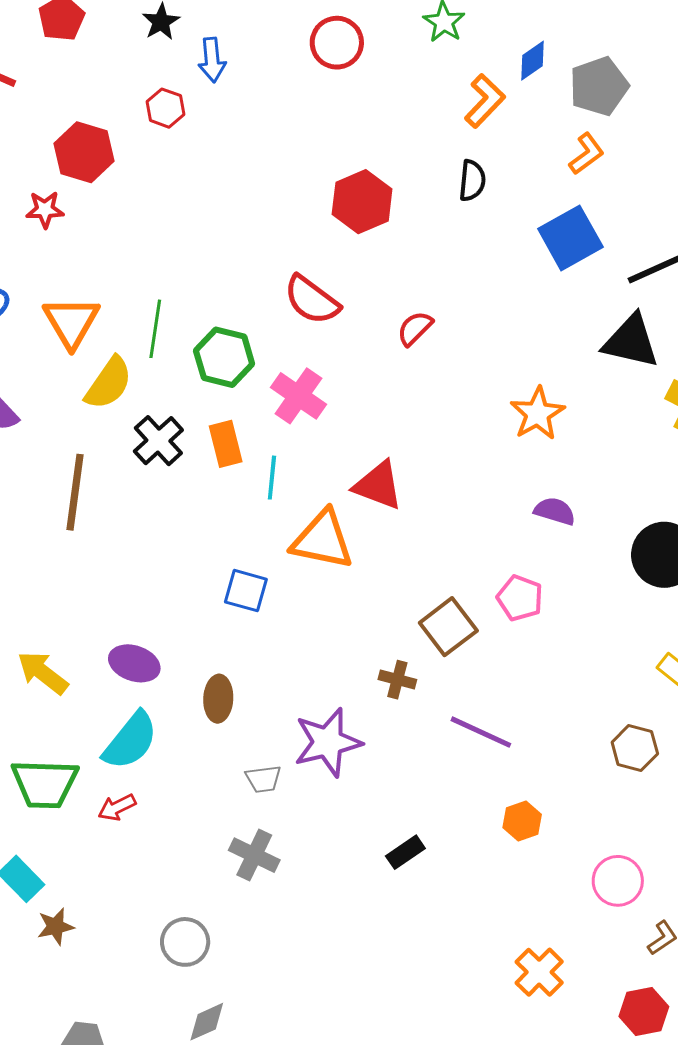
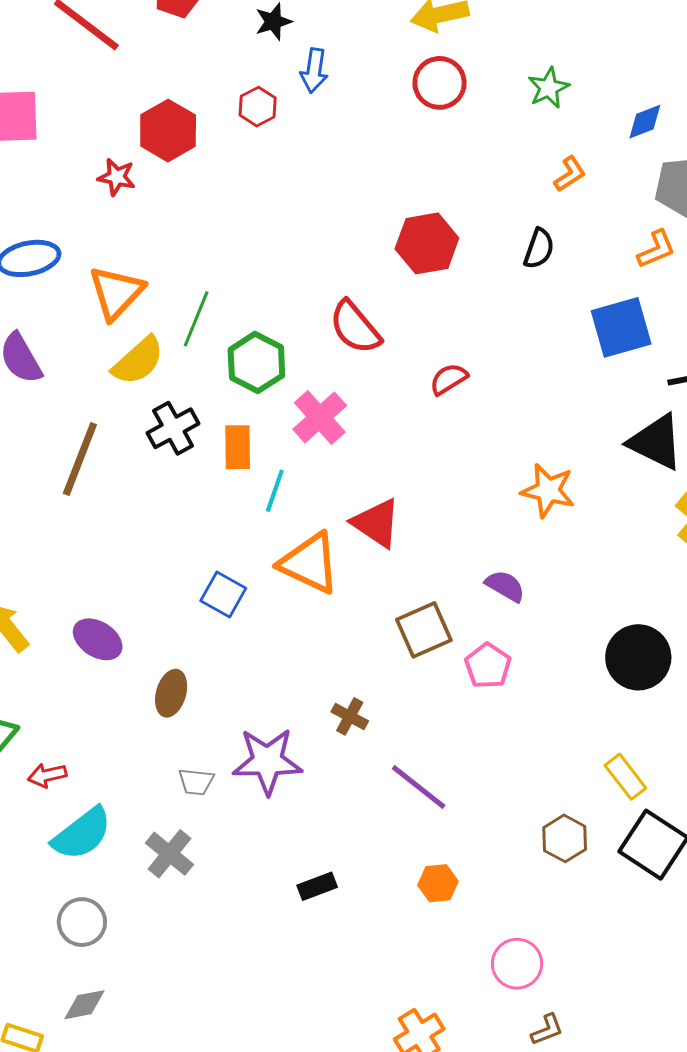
blue diamond: (532, 61) -> (645, 122), moved
orange L-shape: (485, 101) -> (570, 174), size x0.7
orange star: (537, 414) -> (548, 490), turned 30
purple semicircle: (555, 511) -> (505, 586), moved
brown square: (448, 627) -> (424, 630), moved
cyan semicircle: (130, 741) -> (82, 834), moved

